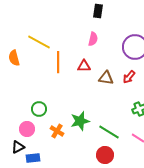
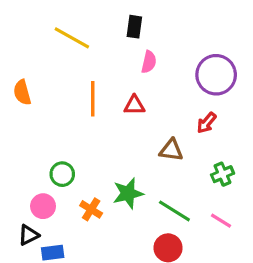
black rectangle: (98, 11) -> (134, 27), moved
yellow line: (39, 42) -> (72, 38), moved
brown triangle: (106, 78) -> (171, 150), moved

